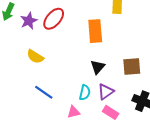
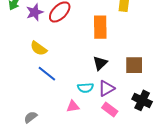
blue line: (44, 92) -> (47, 74), moved
cyan semicircle: (85, 93) -> (85, 88), turned 70

